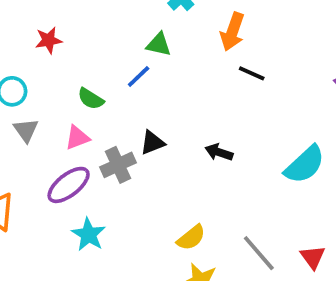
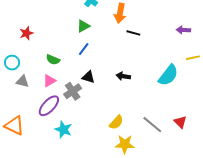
green triangle: (159, 44) -> (83, 26), turned -32
blue line: (139, 77) -> (84, 49), moved
gray triangle: (26, 130) -> (22, 81), turned -32
black triangle: (152, 143) -> (88, 77), turned 48

